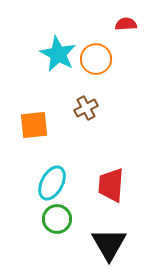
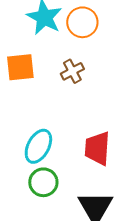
orange square: (34, 125) -> (20, 67), moved

